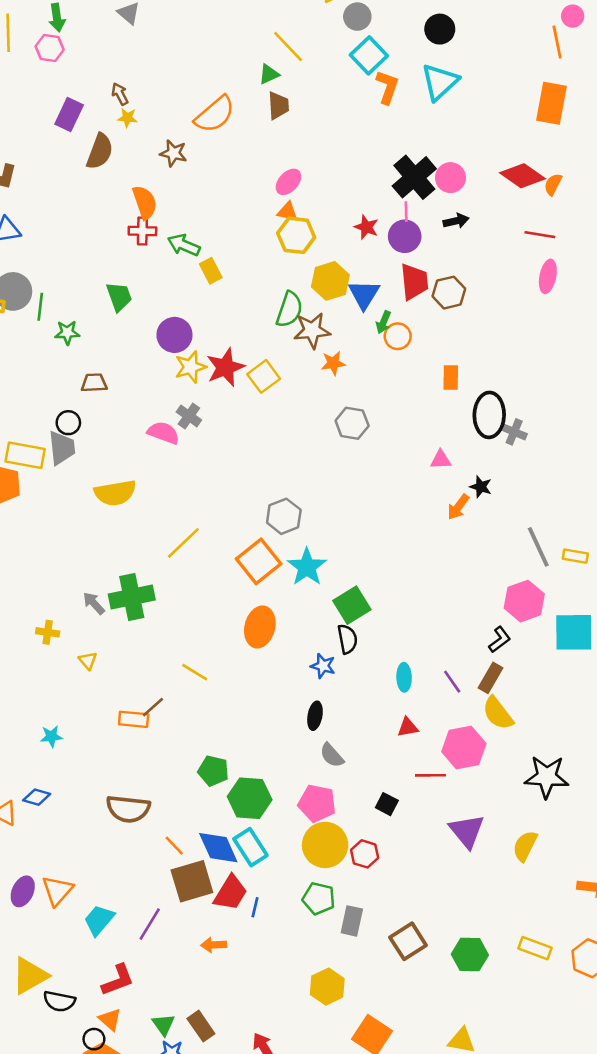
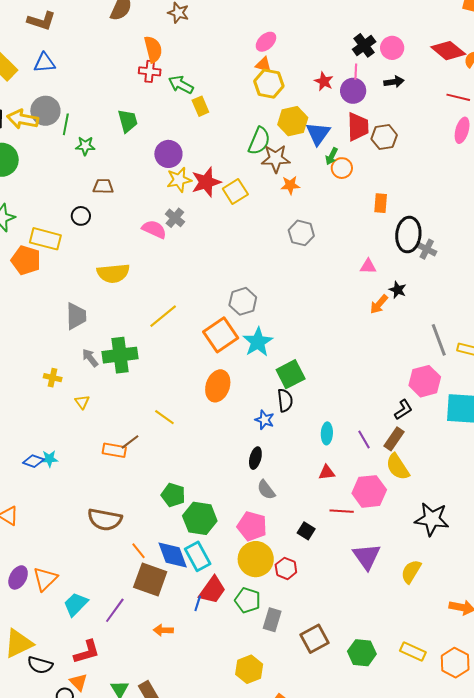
black cross: (414, 177) -> (364, 45), size x0.7
gray trapezoid: (62, 448) -> (76, 316), moved
blue diamond: (37, 797) -> (33, 461), moved
brown square: (192, 881) -> (150, 579), turned 32
red trapezoid: (230, 893) -> (212, 590), moved

